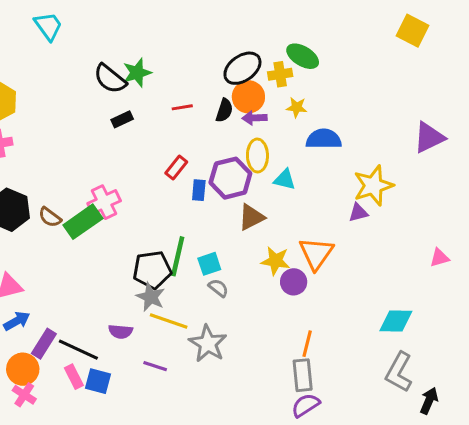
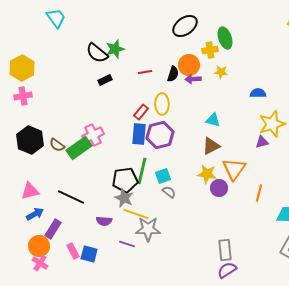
green ellipse: (303, 56) -> (225, 38), turned 40
black ellipse: (242, 68) -> (185, 26), moved
blue semicircle: (324, 139) -> (258, 93), moved, size x0.7
yellow ellipse: (257, 155) -> (162, 104), moved
purple hexagon: (230, 178) -> (160, 135), moved
blue rectangle: (199, 190) -> (139, 134), moved, size x1.5
brown triangle: (251, 217) -> (211, 146), moved
gray star: (208, 344) -> (148, 229), moved, turned -30
orange line: (307, 344) -> (259, 193), moved
black line: (78, 350) -> (71, 197), moved

